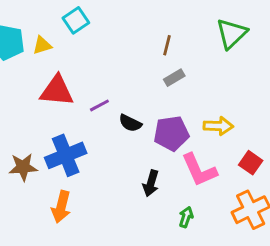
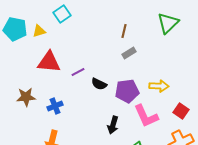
blue cross: (66, 155) -> (55, 106), size x0.6
brown star: (23, 167) -> (26, 97), moved

